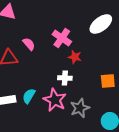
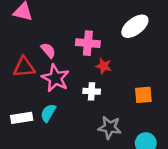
pink cross: (62, 38) -> (88, 43), turned -30
pink star: (55, 100) -> (55, 78), moved
gray star: (80, 108) -> (110, 127), turned 30

